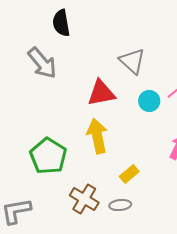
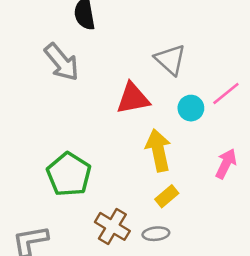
yellow arrow: (97, 136) -> (158, 150), moved

